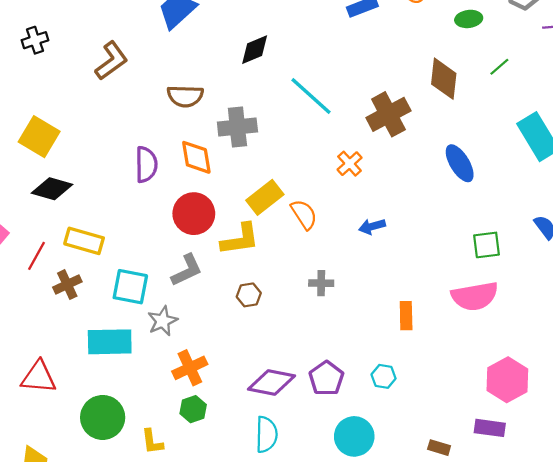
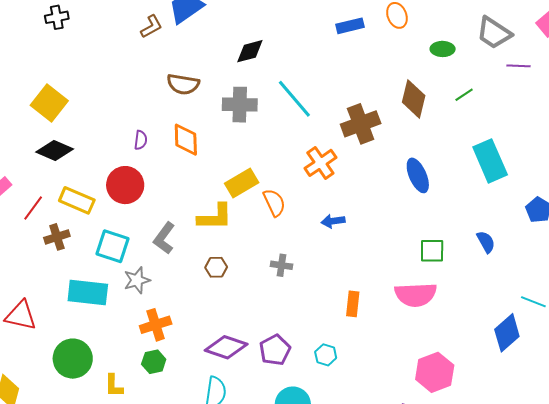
brown L-shape: (111, 61) -> (151, 27), moved, size x0.7
gray cross: (237, 127) -> (240, 105), moved
orange cross: (350, 164) -> (320, 163), size x1.4
purple semicircle: (146, 165) -> (141, 140), size x0.6
red circle: (194, 214) -> (125, 185), moved
gray L-shape: (187, 270) -> (164, 238), turned 144

